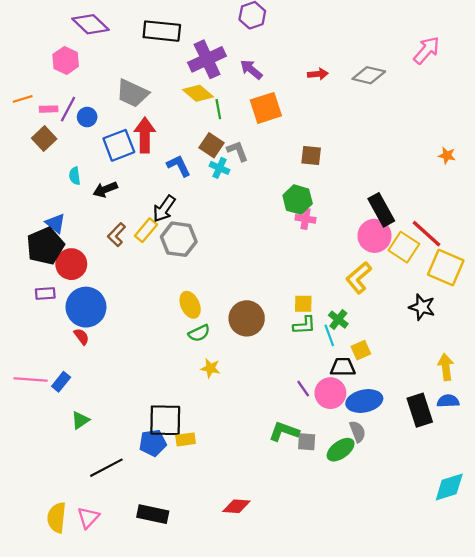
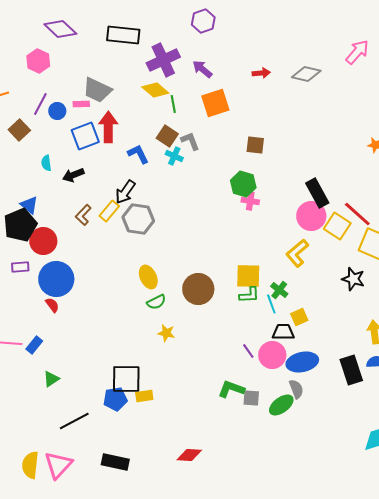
pink rectangle: (49, 109) -> (81, 104), moved
yellow square: (303, 304) -> (248, 276), size x1.5
pink triangle: (88, 518) -> (58, 465), size x1.4

